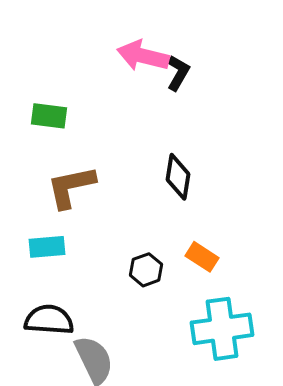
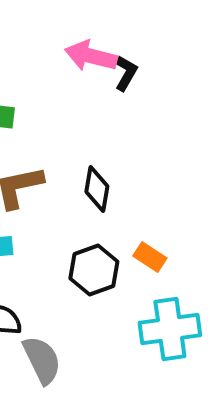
black diamond: (178, 177) -> (97, 189), moved
black hexagon: (146, 270) -> (94, 270), size x1.5

